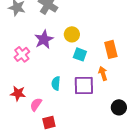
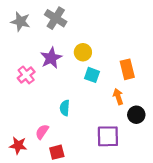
purple square: (84, 85) -> (108, 136), moved
red star: (18, 93) -> (18, 145), moved
black circle: (119, 107) -> (136, 115), moved

